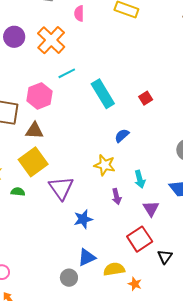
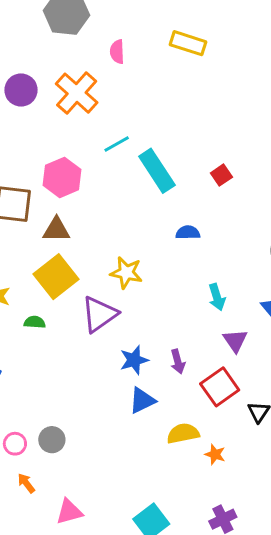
cyan line: (67, 73) -> (117, 144), moved
blue semicircle: (122, 136) -> (188, 233), turned 42
yellow star: (105, 165) -> (126, 273), moved
purple triangle: (61, 188) -> (99, 314), turned 32
purple arrow: (116, 197) -> (178, 361), moved
blue triangle: (87, 257) -> (142, 401), moved
gray circle: (69, 278) -> (52, 440), moved

